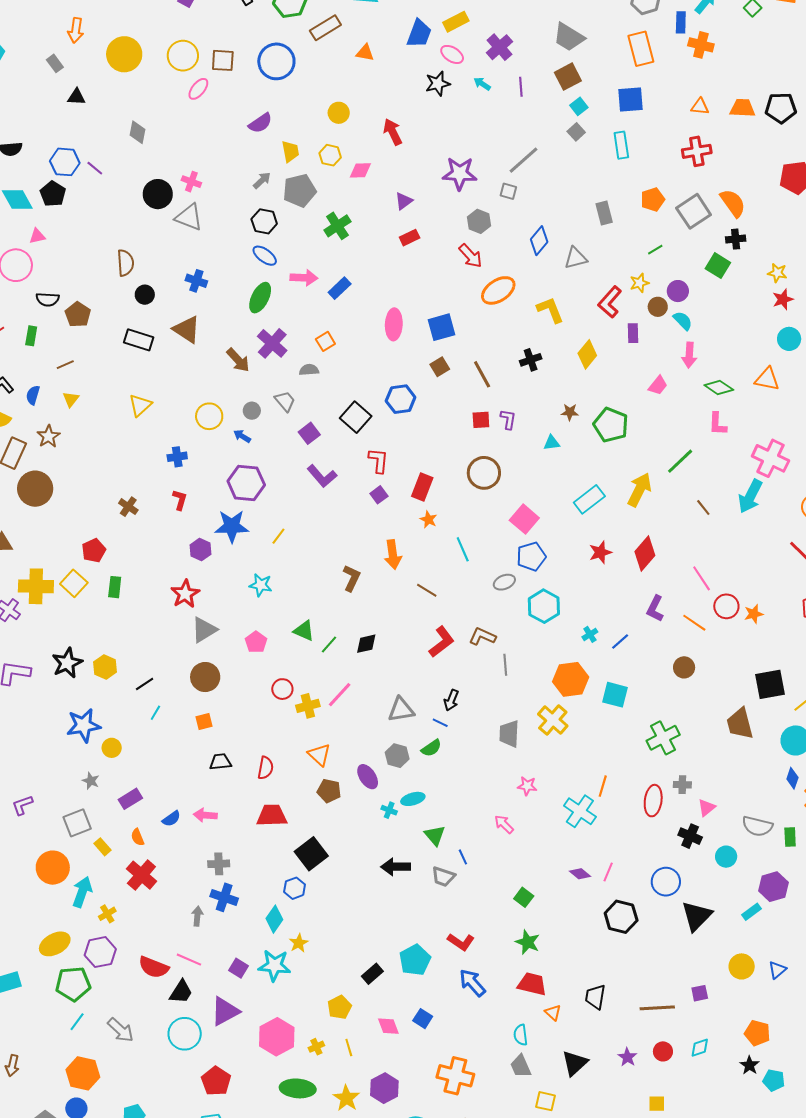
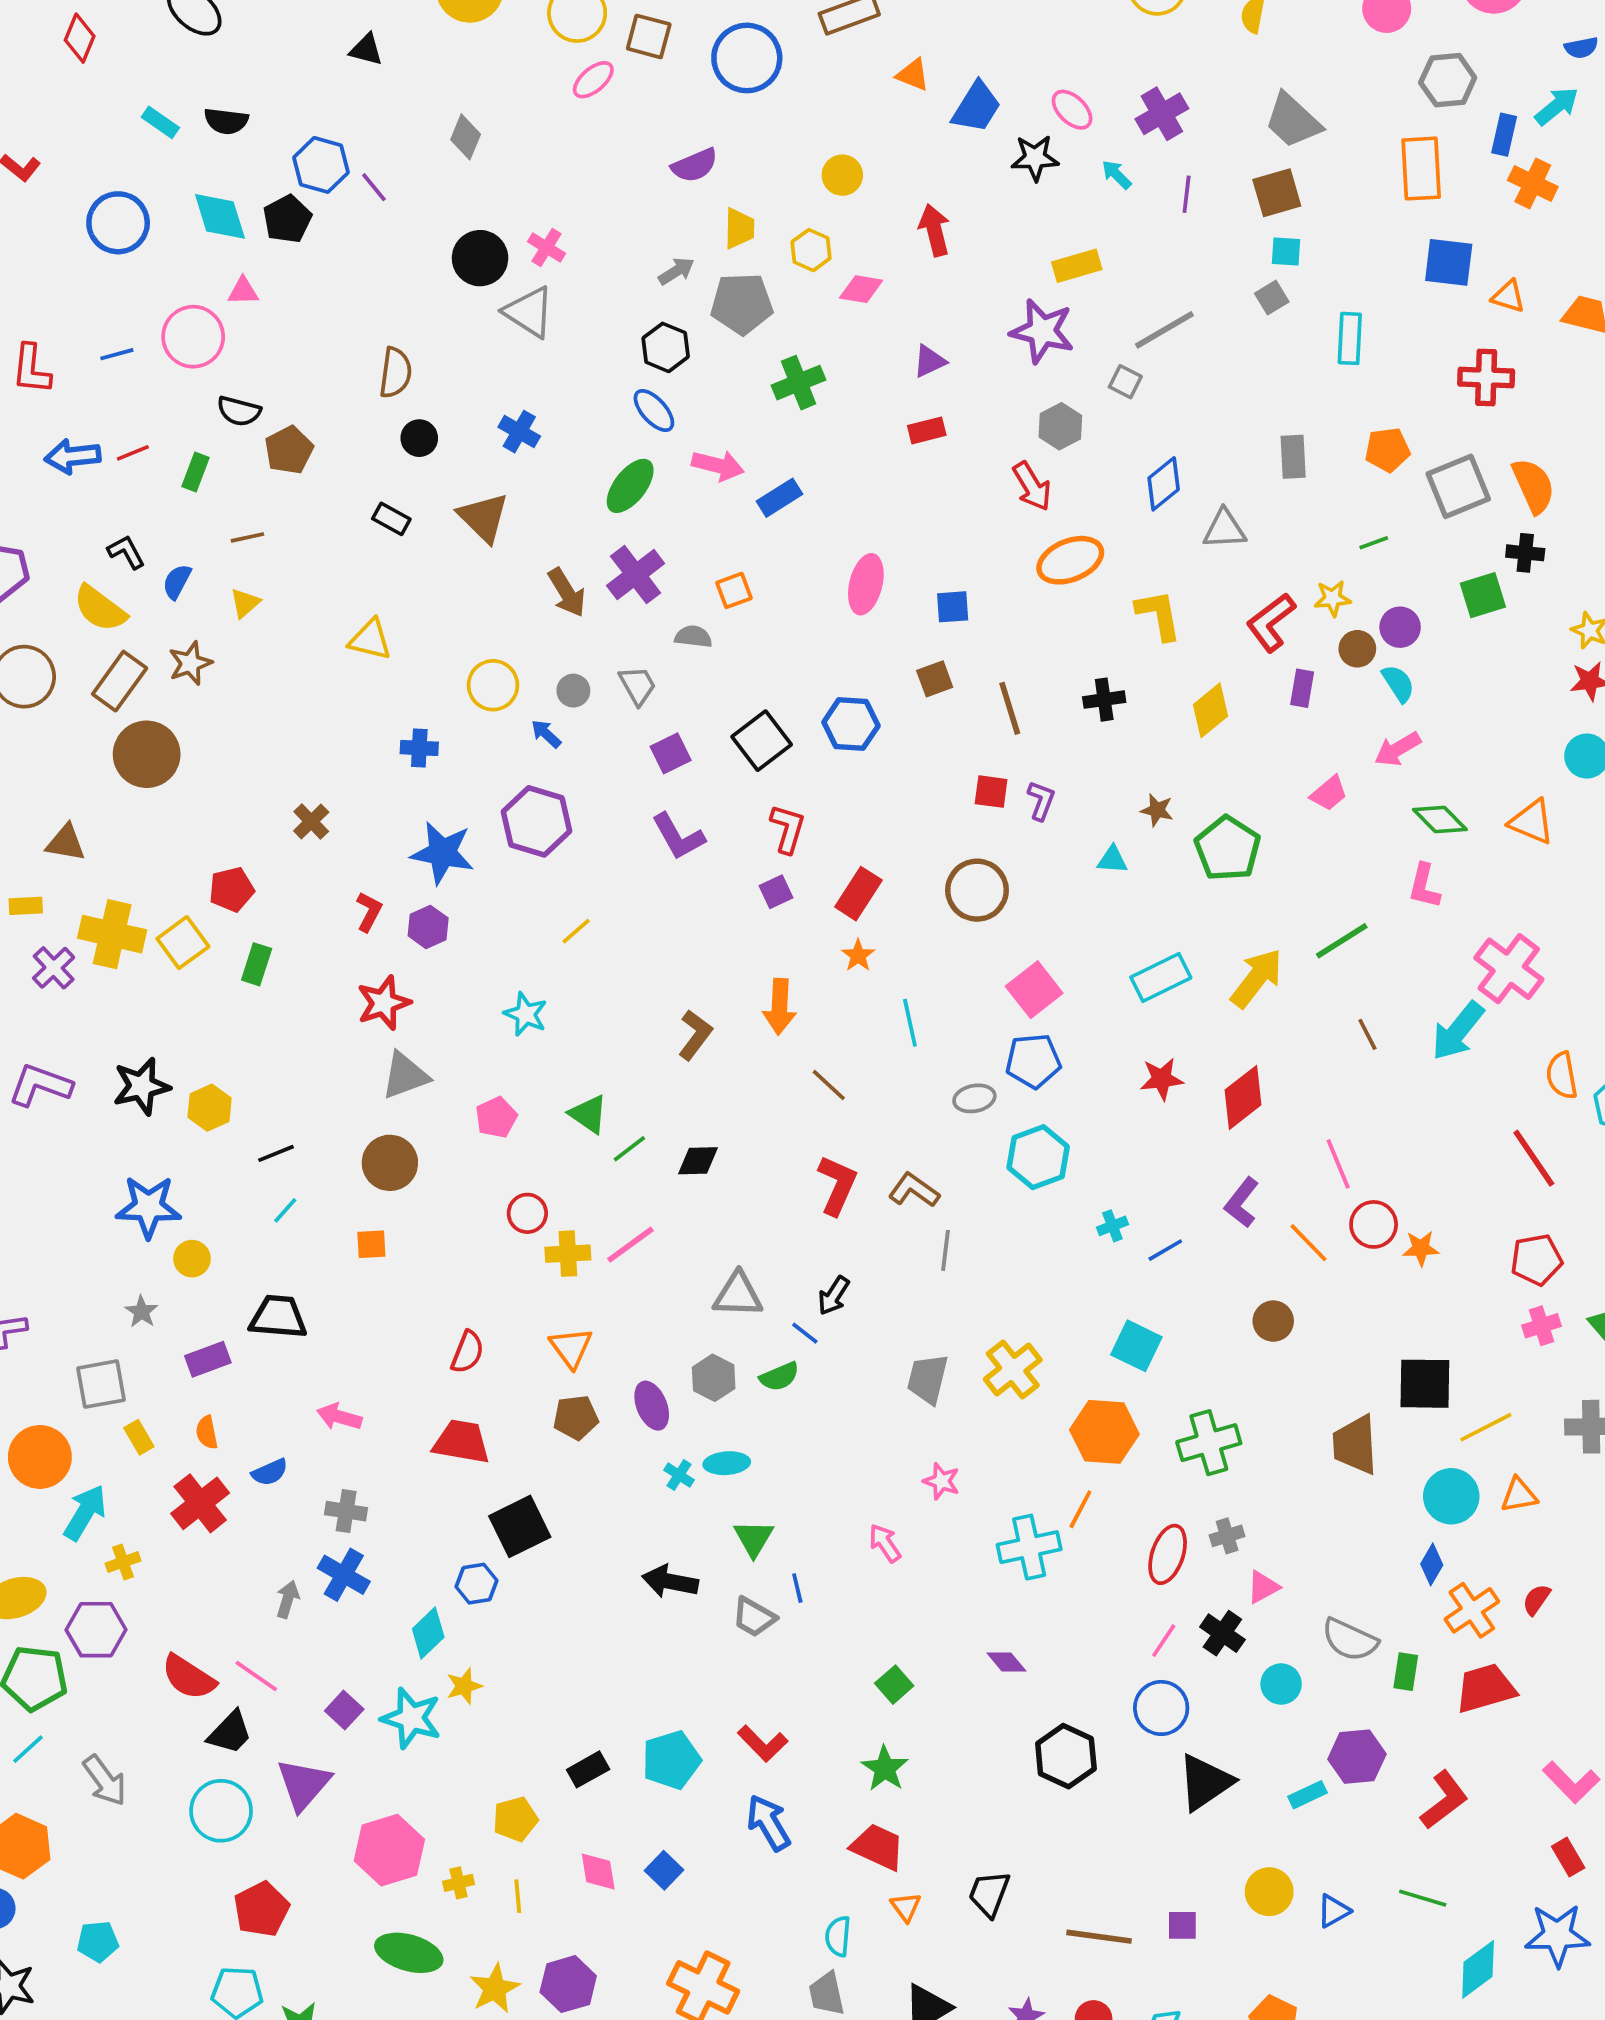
yellow rectangle: (456, 22) -> (1077, 266), moved
blue trapezoid: (419, 34) -> (976, 107), moved
blue square: (630, 100) -> (1449, 262), moved
cyan square: (579, 106) -> (1286, 252), turned 30
green square: (718, 266) -> (1483, 595), turned 30
blue square: (442, 327) -> (953, 607), size x0.7
black rectangle: (139, 340) -> (391, 519), size x0.7
pink arrow: (689, 355) -> (1398, 749), turned 45
yellow triangle: (140, 405) -> (370, 640), turned 45
red L-shape: (180, 500) -> (369, 912), moved
blue star: (232, 526) -> (442, 853), moved
red L-shape: (442, 642) -> (837, 1185), turned -40
orange hexagon: (571, 679) -> (1104, 1432), moved
black trapezoid: (220, 762) -> (278, 1317), moved, size x1.4
gray cross: (682, 785) -> (1227, 1536), turned -30
brown pentagon: (329, 791) -> (576, 1417), turned -30
cyan cross: (580, 811) -> (1029, 1547), turned 32
blue semicircle: (171, 819) -> (270, 1472), moved
pink line: (608, 872) -> (1164, 1641), moved
purple triangle: (225, 1011) -> (304, 1784), turned -32

